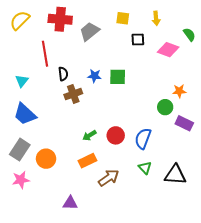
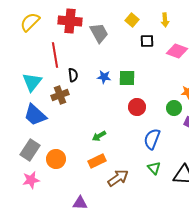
yellow square: (123, 18) -> (132, 20), turned 32
gray trapezoid: (89, 31) -> (99, 33), turned 100
cyan triangle: (22, 81) -> (32, 82), size x1.5
brown cross: (73, 94) -> (60, 95), moved
red circle: (116, 135) -> (137, 107), moved

